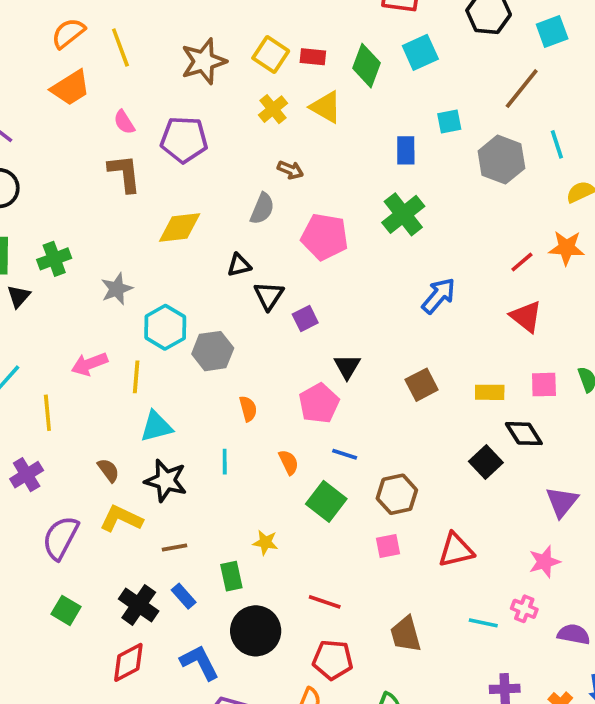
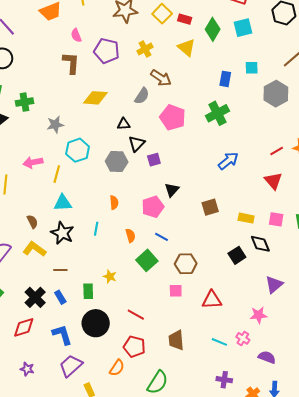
yellow cross: (273, 109) -> (145, 49), moved
brown arrow: (290, 170) -> (161, 78), size x1.5
gray hexagon: (213, 351) -> (117, 162), moved

